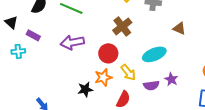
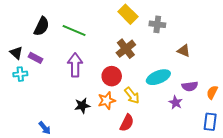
black triangle: (11, 22) -> (16, 53), moved
purple arrow: (72, 42) -> (75, 65), turned 100
purple semicircle: (151, 85) -> (190, 86), moved
black star: (85, 89) -> (82, 106), moved

